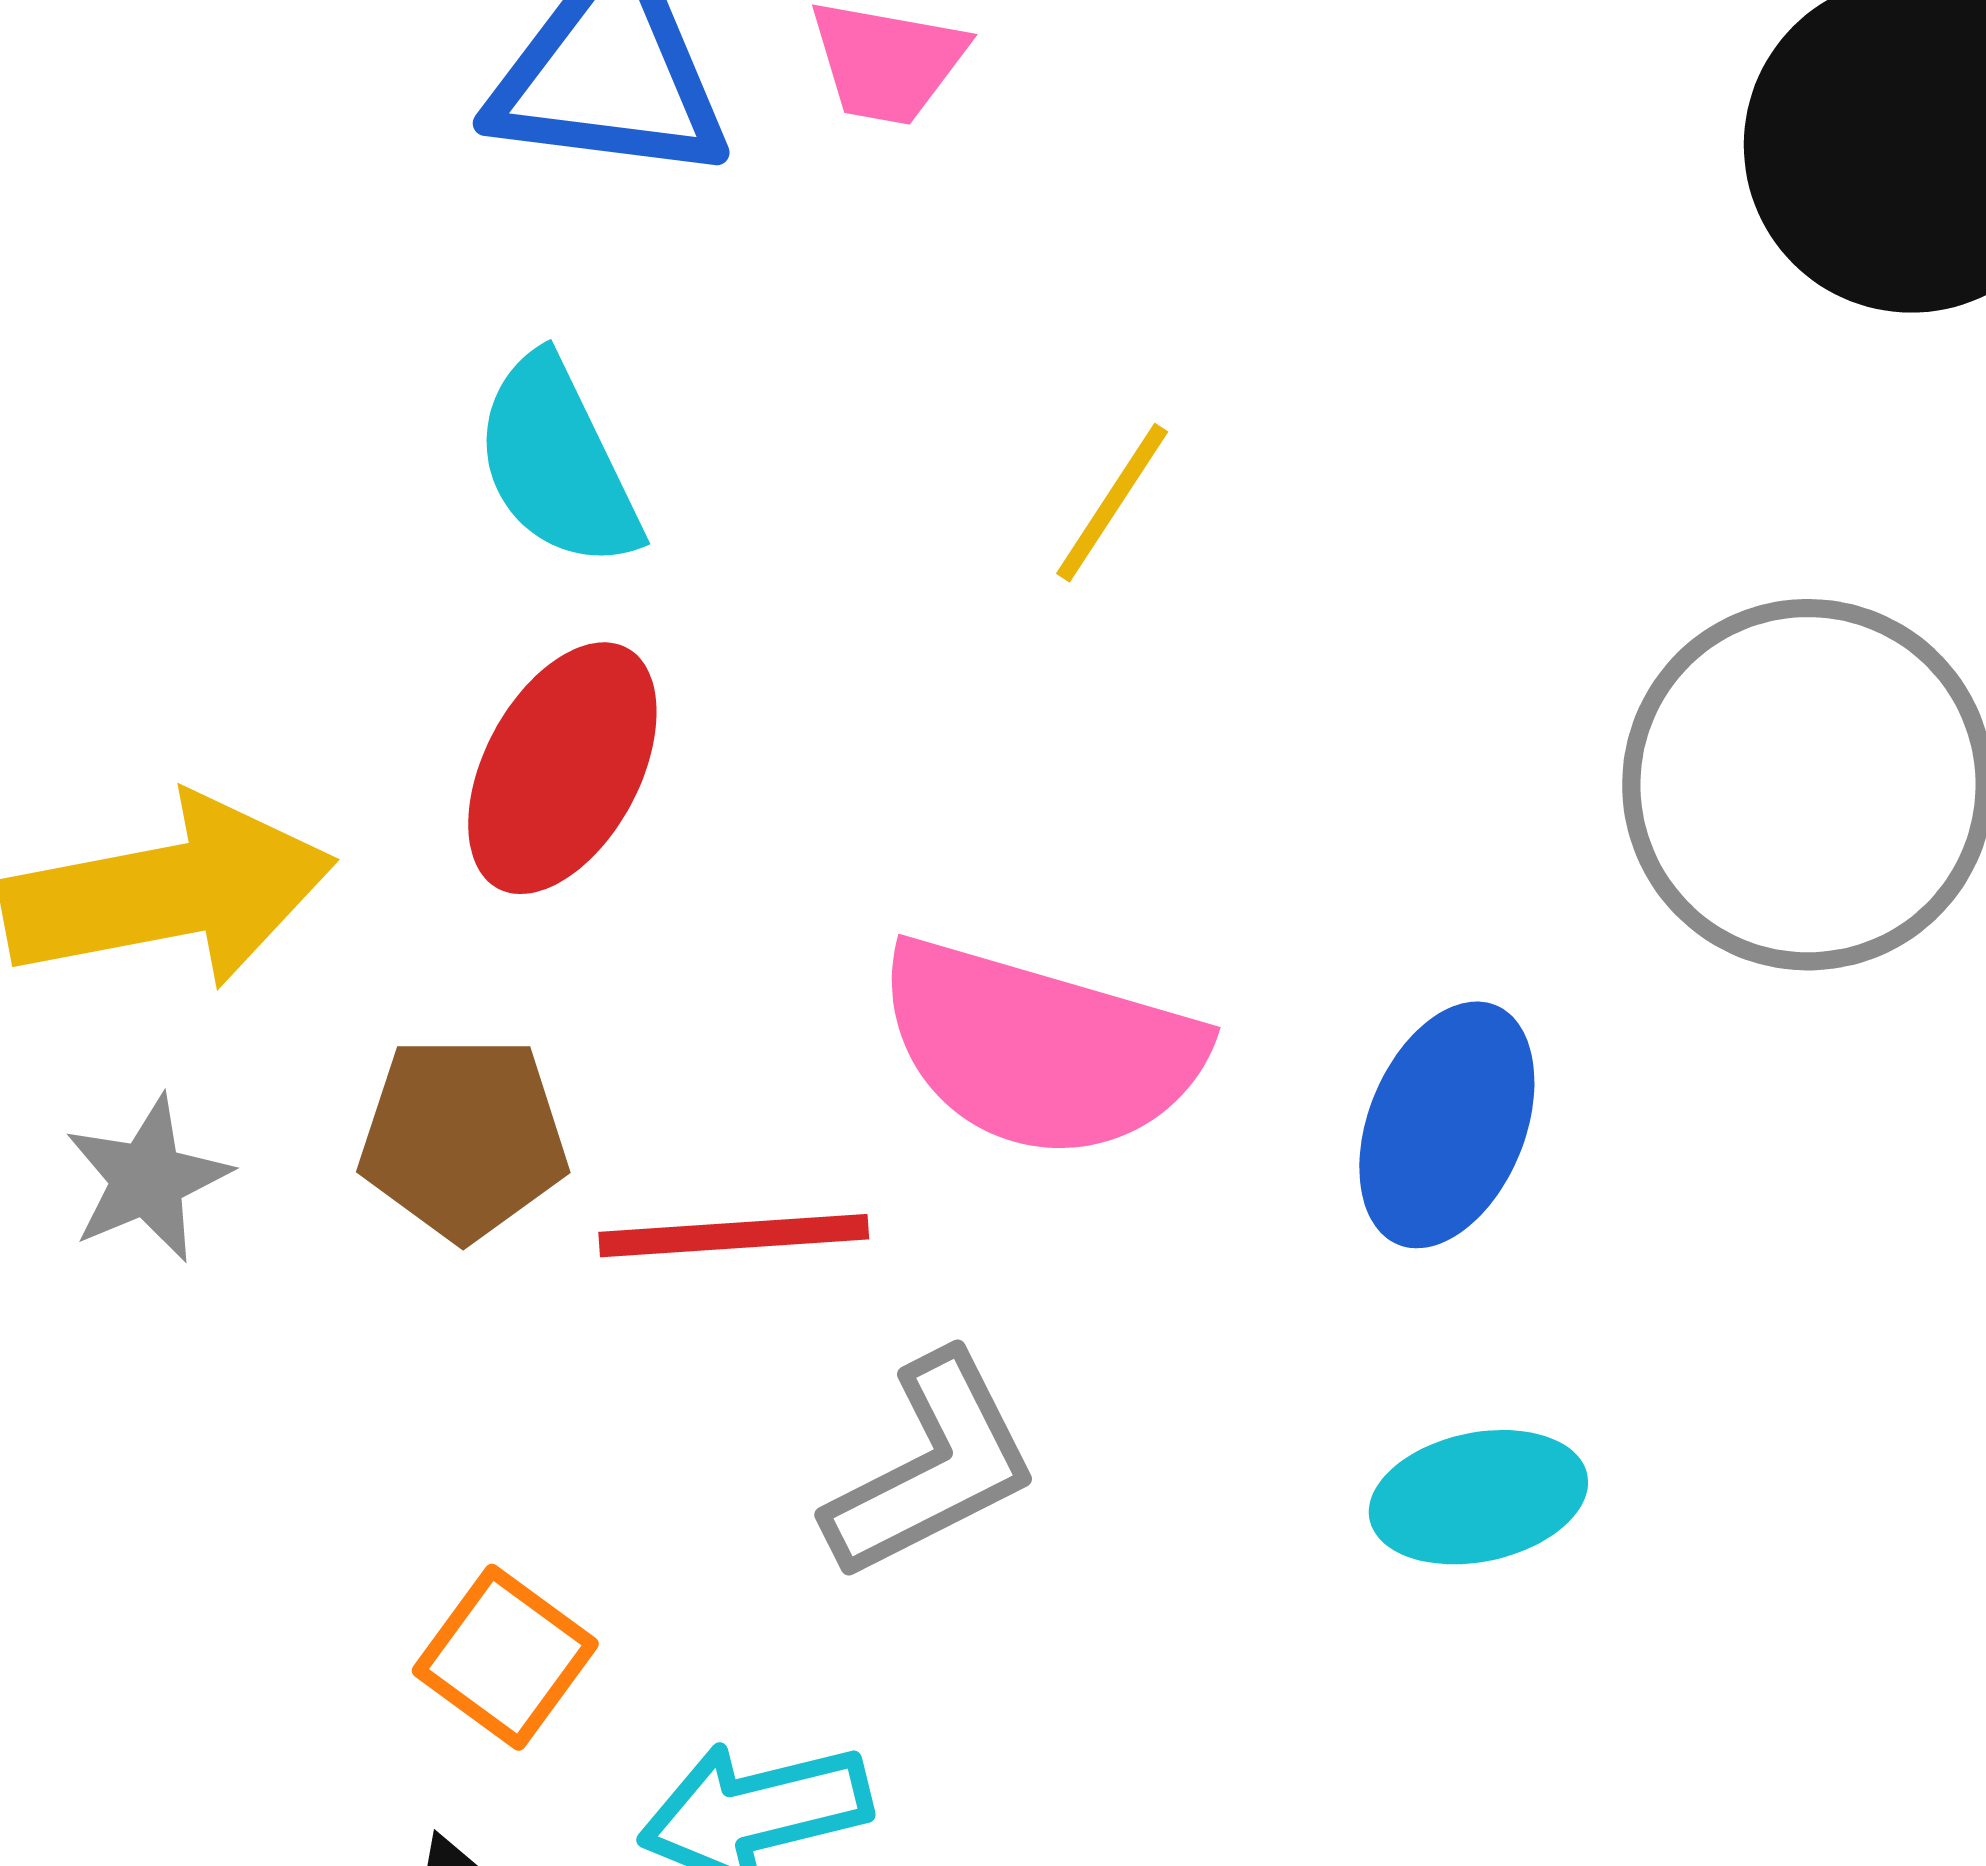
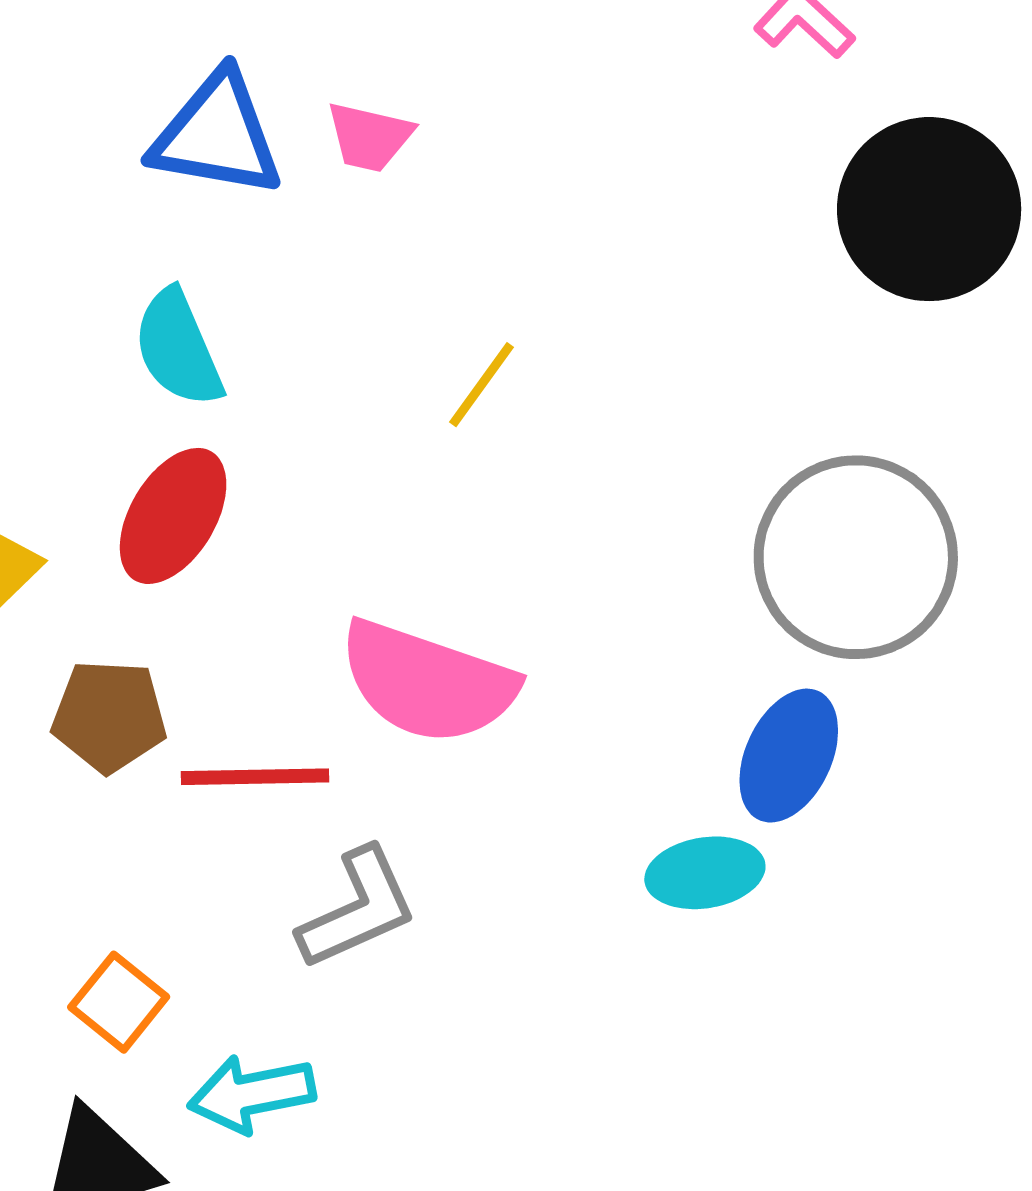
blue ellipse: (1447, 1125) -> (789, 756), moved
cyan ellipse: (1478, 1497) -> (705, 873), moved

